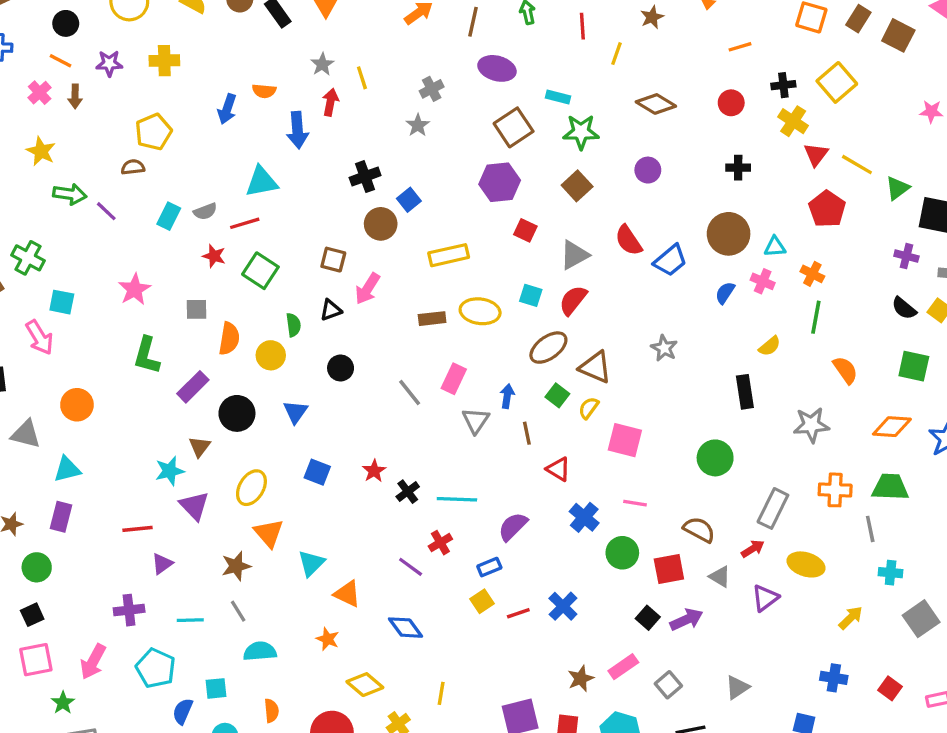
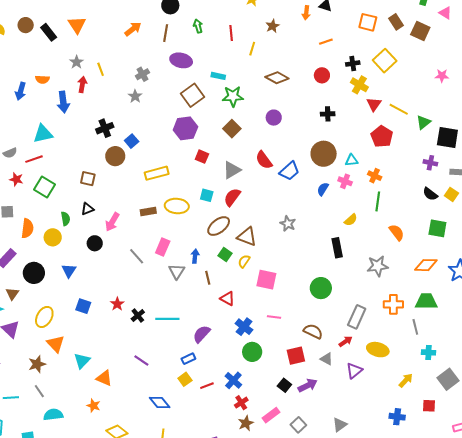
brown rectangle: (858, 19) -> (396, 22), turned -63
pink arrow: (368, 289) -> (112, 222), moved
red cross: (440, 543) -> (241, 403), moved
green circle: (622, 553) -> (252, 352), moved
blue diamond: (405, 628) -> (160, 403), moved
red square: (890, 688) -> (429, 406), moved, turned -32

